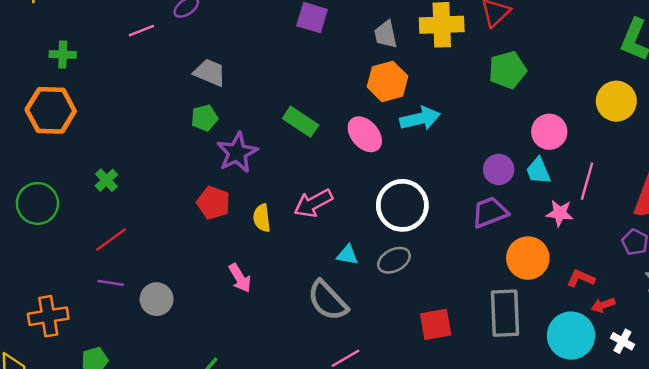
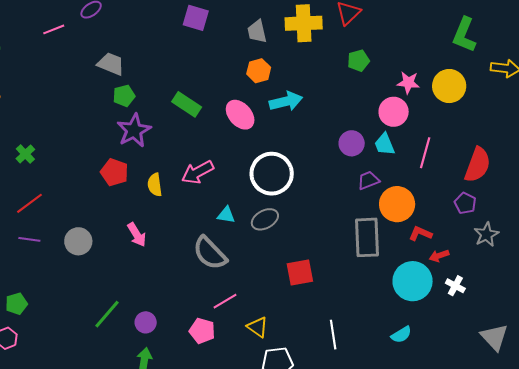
green pentagon: (507, 70) -> (358, 61), size x0.7
orange hexagon: (387, 82) -> (259, 71), size x0.7
green pentagon: (204, 118) -> (124, 96), moved
purple trapezoid: (490, 212) -> (368, 180), moved, size x0.7
pink star: (560, 213) -> (408, 83), moved
orange circle: (528, 258) -> (397, 204), moved
gray circle: (157, 299) -> (78, 241), moved
gray rectangle: (505, 313) -> (367, 237), moved

